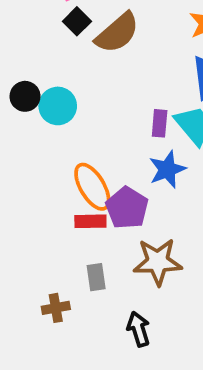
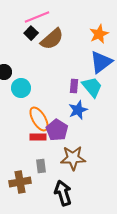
cyan circle: (58, 106) -> (21, 88), moved
brown cross: (56, 308) -> (20, 182), size x1.5
black arrow: (138, 329) -> (63, 193), size x1.4

